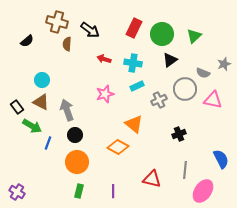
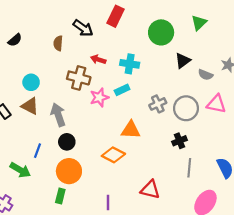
brown cross: (57, 22) -> (79, 78), moved
red rectangle: (134, 28) -> (116, 16), moved
green triangle: (194, 36) -> (199, 23), moved
black triangle: (170, 60) -> (183, 61), moved
cyan rectangle: (137, 86) -> (122, 90), moved
gray circle: (185, 89) -> (186, 108), moved
orange triangle: (134, 124) -> (131, 130), turned -36
green arrow: (32, 126) -> (20, 170), moved
gray line: (185, 170) -> (189, 168), moved
green rectangle: (79, 191) -> (60, 196), moved

